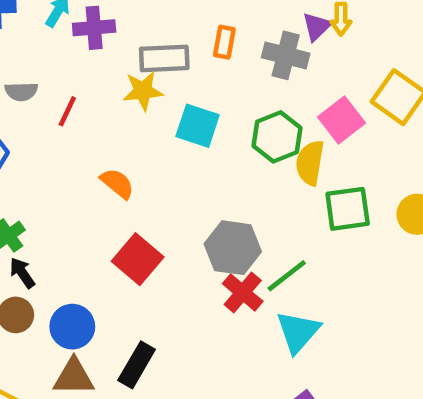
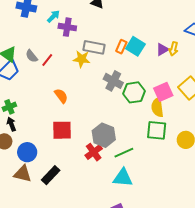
gray cross: (286, 55) -> (113, 81), moved
gray semicircle: (21, 92) -> (32, 56), moved, turned 40
cyan square: (198, 126) -> (135, 46), moved
yellow semicircle: (310, 163) -> (157, 107), moved, turned -30
red square: (138, 259) -> (62, 130), turned 35
red cross: (243, 292) -> (94, 152), moved
cyan triangle: (298, 332) -> (123, 178), turned 40

